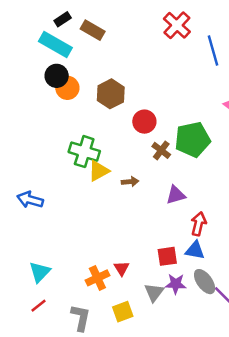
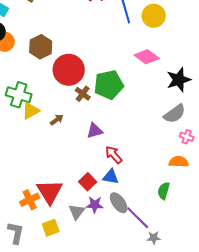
red circle: (144, 122) -> (69, 70), size x1.6
brown arrow: (130, 182) -> (57, 120), turned -32
red arrow: (199, 224) -> (114, 155), turned -54
red square: (167, 256) -> (88, 182), turned -36
red triangle: (122, 268) -> (50, 192), size x2.0

